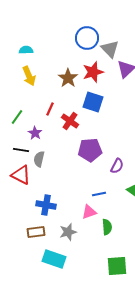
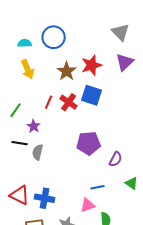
blue circle: (87, 38) -> (54, 37), moved
gray triangle: (110, 49) -> (121, 32), moved
red cross: (70, 121) -> (69, 102), moved
red triangle: (21, 175) -> (20, 195), moved

